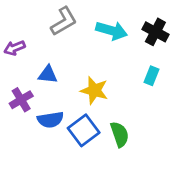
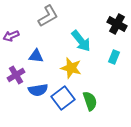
cyan arrow: (112, 31) -> (81, 41), moved, turned 35

